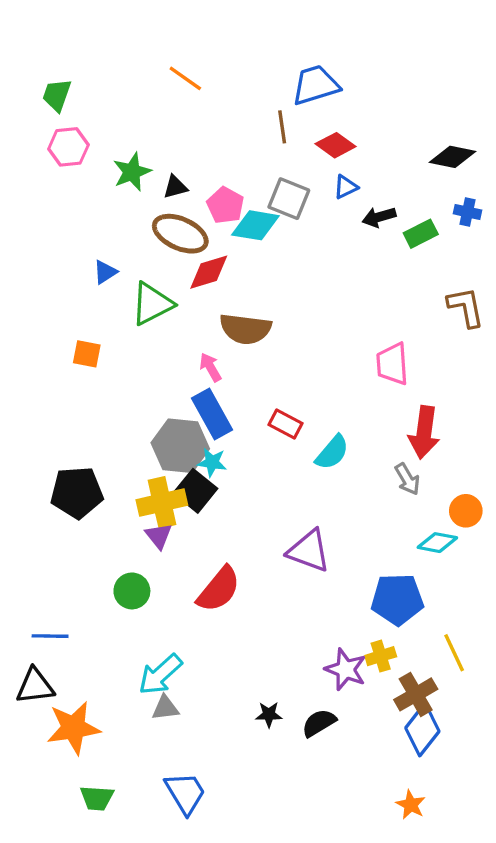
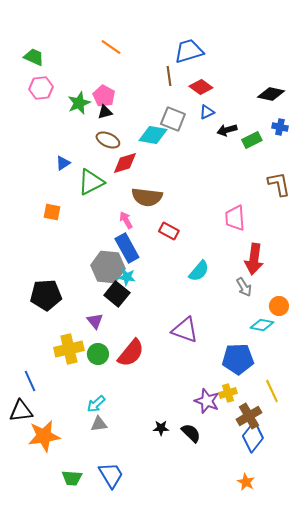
green trapezoid: (57, 95) -> (34, 57), turned 95
pink pentagon: (225, 205) -> (104, 96), moved
brown ellipse: (180, 234) -> (108, 140), size x0.7
red rectangle: (285, 424) -> (169, 231), moved
yellow cross: (162, 502) -> (69, 349), moved
green circle: (132, 591) -> (98, 354), moved
blue line: (50, 636) -> (30, 381), turned 65
cyan arrow: (160, 674) -> (96, 404), size x0.7
black semicircle: (319, 723) -> (191, 433), turned 75
green trapezoid: (97, 798) -> (72, 478), moved

